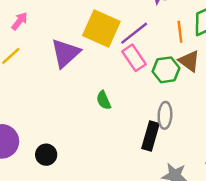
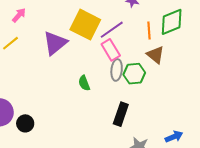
green hexagon: (166, 70) -> (134, 74), moved
gray ellipse: (165, 115) -> (117, 70), moved
black circle: (46, 155) -> (25, 123), moved

